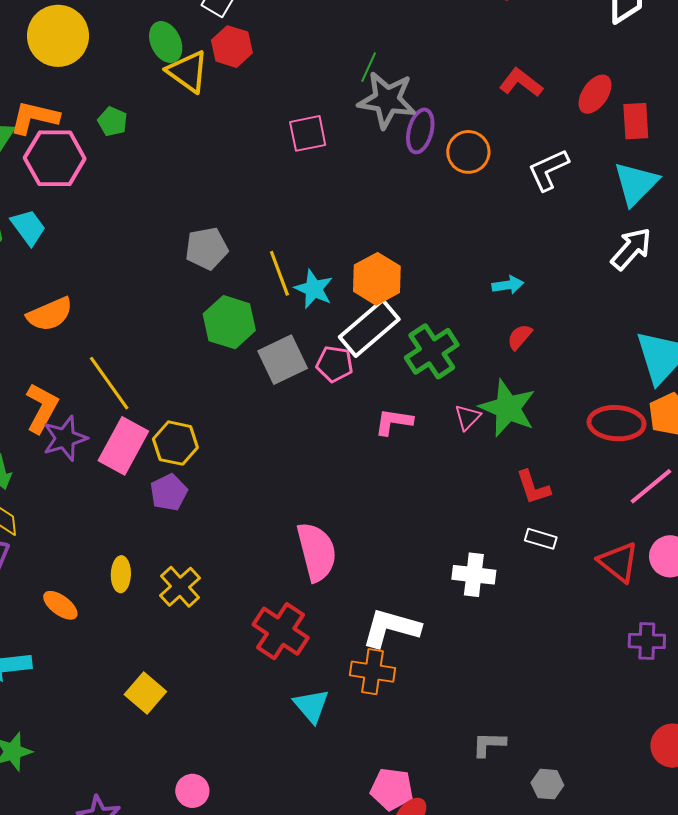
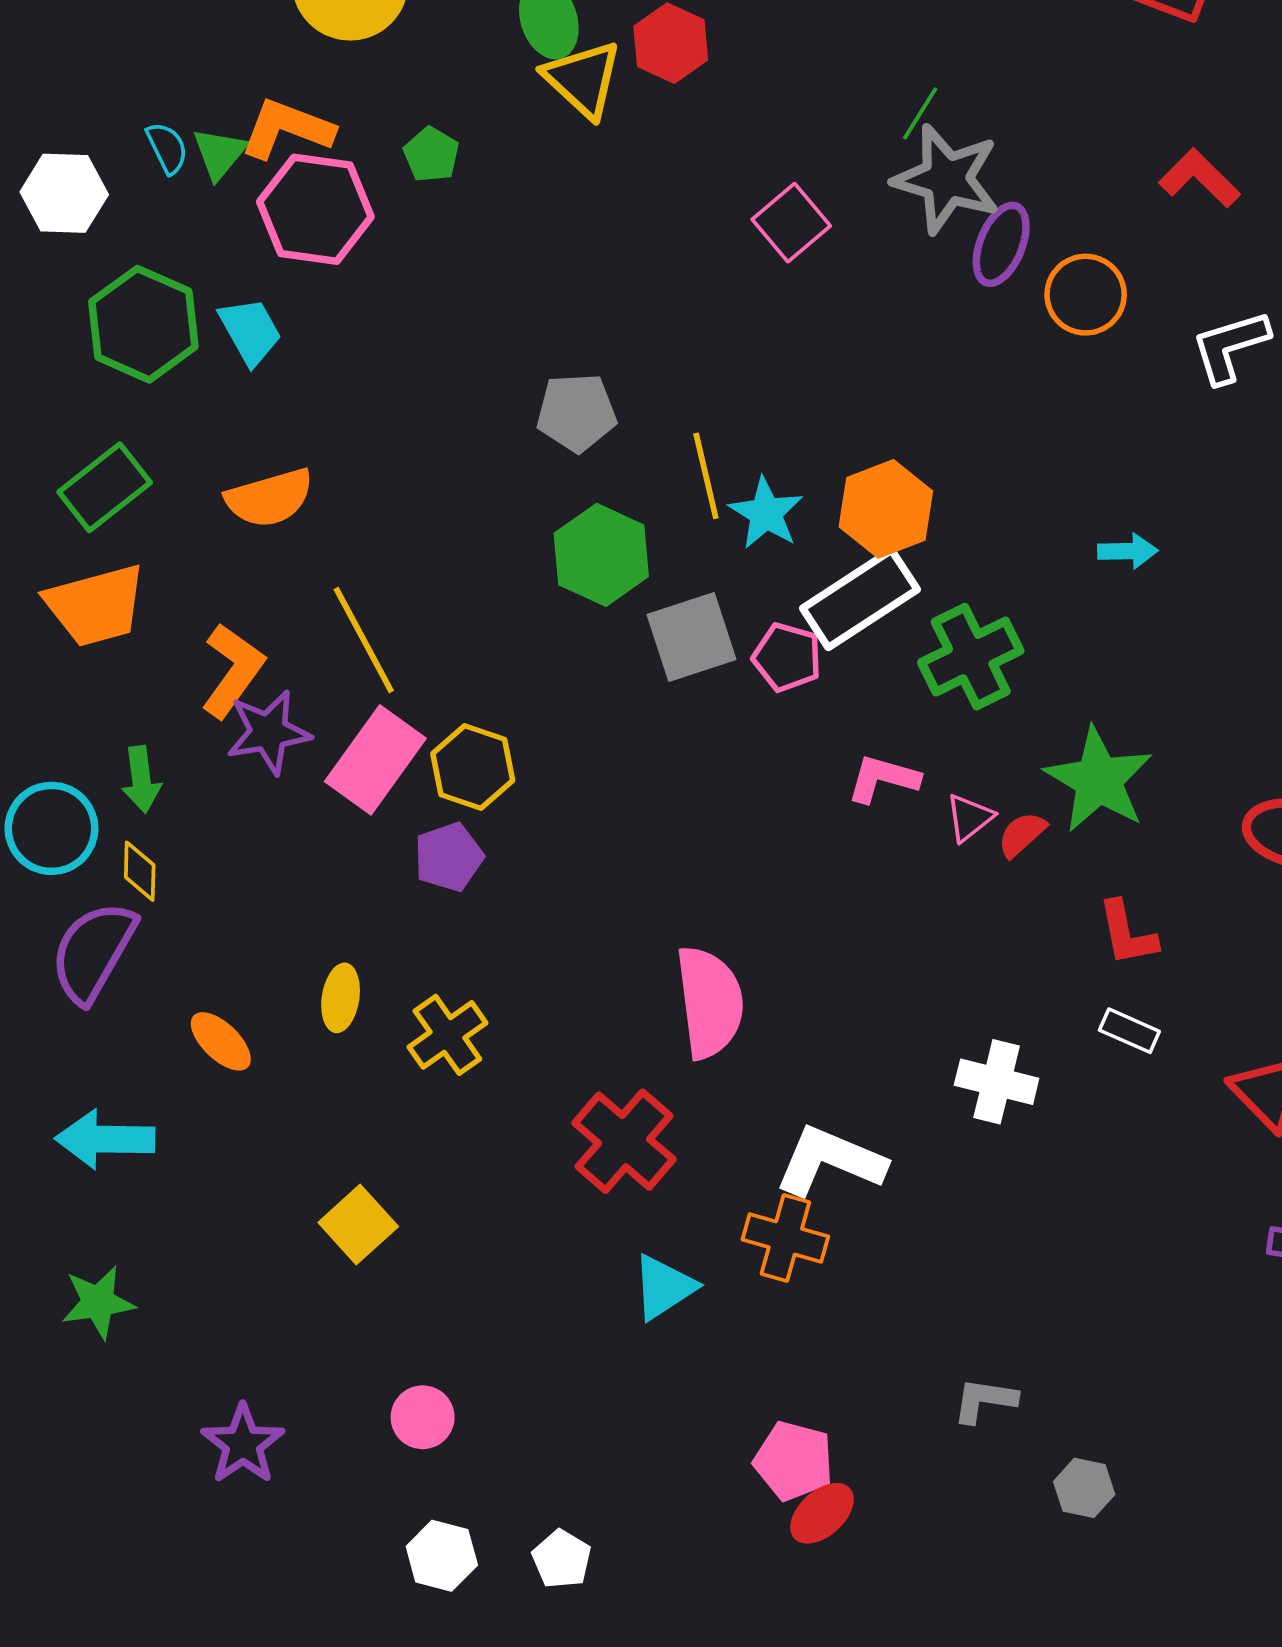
pink square: (308, 133) -> (791, 223), turned -36
red semicircle: (520, 337) -> (1022, 834), moved
pink triangle: (468, 417) -> (969, 818), moved
cyan triangle: (311, 706) -> (664, 1287), turned 30

